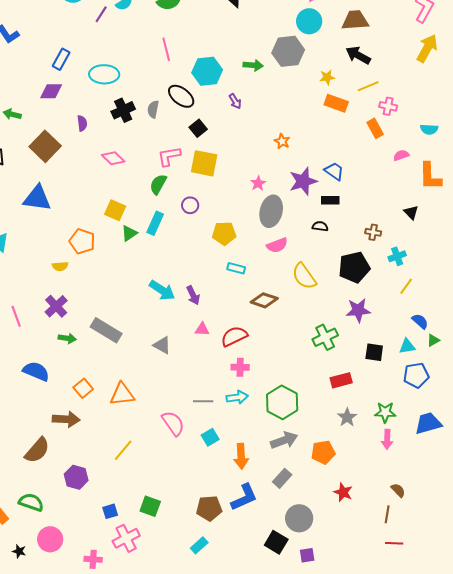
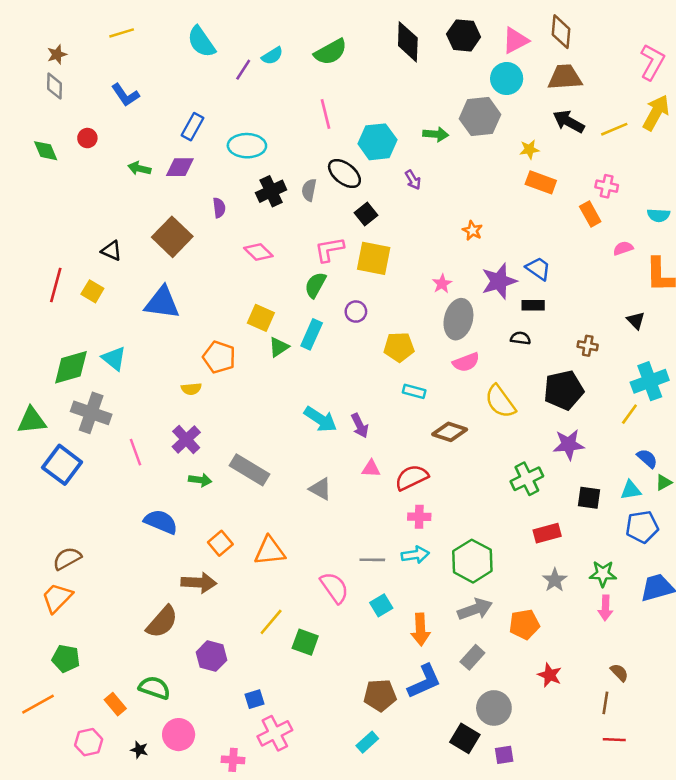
yellow line: (368, 86) -> (614, 129), moved
green arrow: (12, 114) -> (139, 168), moved
cyan cross: (397, 256) -> (650, 381), moved, size x1.6
green square: (150, 506) -> (305, 642), moved

